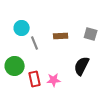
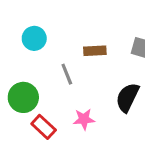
gray line: (35, 43) -> (67, 74), moved
red rectangle: (35, 79) -> (44, 127), moved, turned -35

